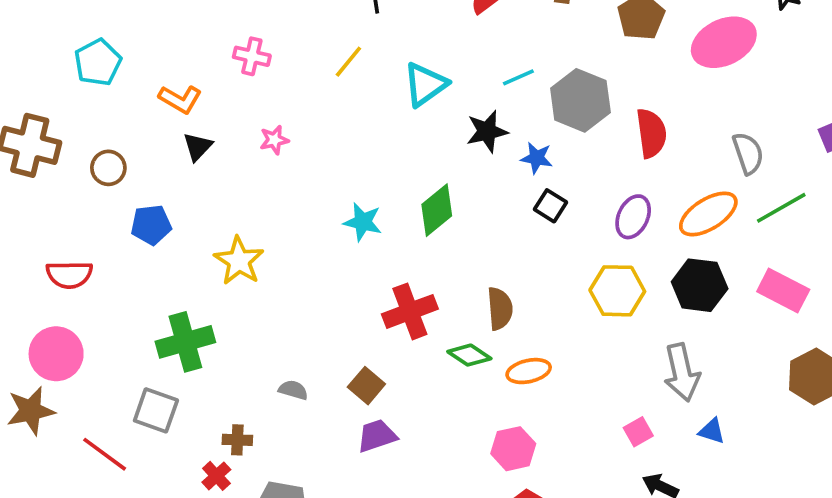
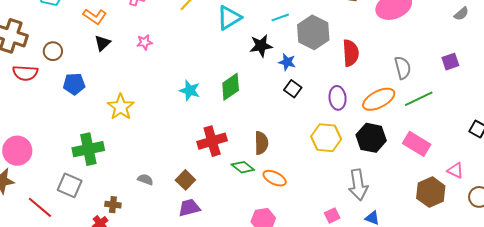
purple ellipse: (633, 217) -> (338, 98), turned -35
red semicircle: (69, 275) -> (25, 73), moved
orange ellipse: (529, 371) -> (275, 178), turned 35

